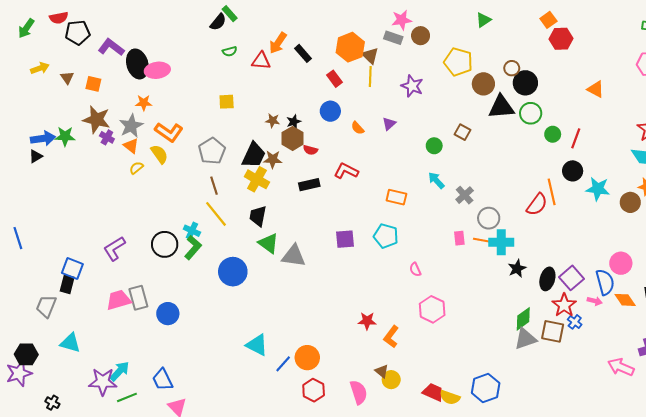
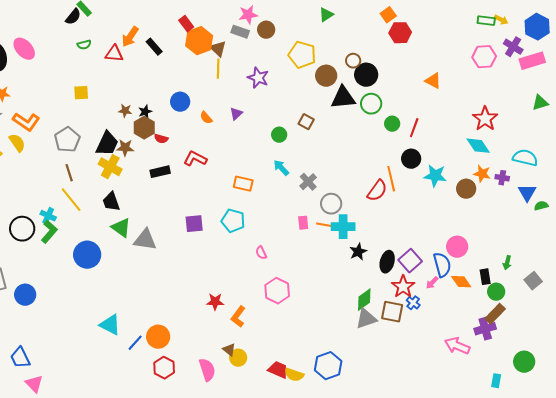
pink ellipse: (157, 70) -> (24, 49), moved, turned 55
red rectangle: (335, 79) -> (186, 24), moved
black trapezoid: (258, 216) -> (111, 202), turned -30
pink arrow: (595, 301) -> (432, 283), turned 120

